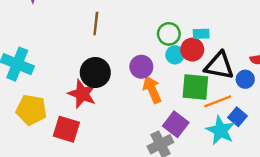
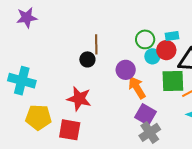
brown line: (96, 24) -> (96, 44), moved
black circle: (95, 73) -> (87, 59), moved, size x0.6
purple square: (176, 124) -> (145, 114), moved

